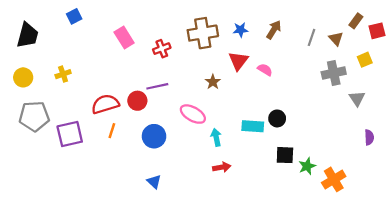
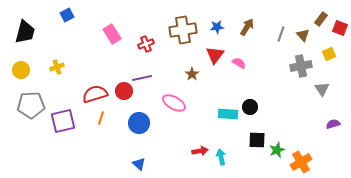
red square: (377, 31) -> (340, 28), turned 35
cyan arrow: (216, 137) -> (221, 157), moved
purple semicircle: (369, 137) -> (333, 124), turned -104

